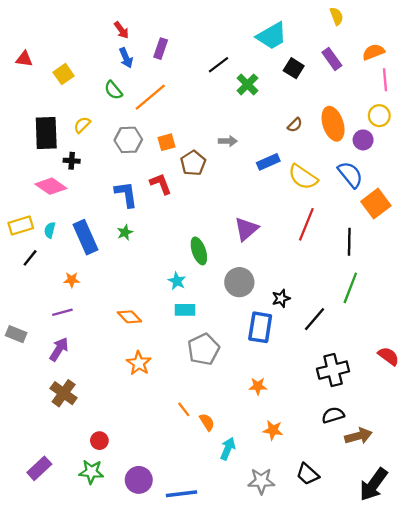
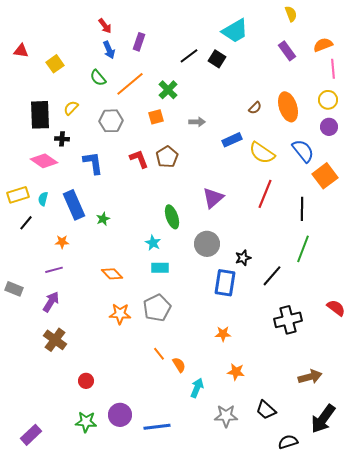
black square: (294, 68) -> (217, 59), moved
green cross: (247, 84) -> (168, 90), moved
purple circle: (363, 140) -> (329, 127), moved
orange square: (166, 142) -> (156, 117), moved
brown pentagon: (193, 163) -> (167, 157), moved
blue L-shape: (126, 194) -> (93, 163), moved
green star: (125, 232) -> (103, 219), moved
gray pentagon: (204, 349) -> (157, 308), moved
orange star: (139, 363) -> (120, 314), turned -30
black semicircle: (333, 415) -> (288, 442), moved
purple rectangle: (39, 468) -> (31, 435), moved
green star: (91, 472) -> (86, 422), moved

